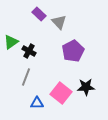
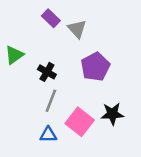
black cross: (29, 51) -> (47, 72), moved
gray line: (26, 77) -> (51, 101), moved

